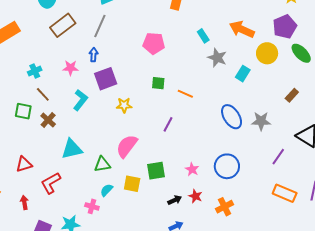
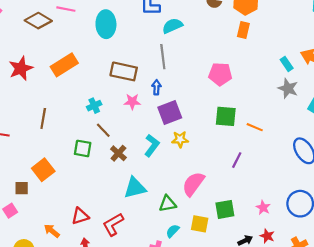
brown rectangle: (63, 25) -> (124, 71), moved, turned 50
gray line: (100, 26) -> (163, 57), turned -30
cyan rectangle: (203, 36) -> (287, 64), moved
green square: (158, 83) -> (226, 116), size x1.5
cyan L-shape: (80, 100) -> (152, 145), moved
yellow star: (124, 105) -> (180, 139), moved
brown cross: (48, 120) -> (118, 153), moved
red triangle: (24, 164) -> (80, 216), moved

